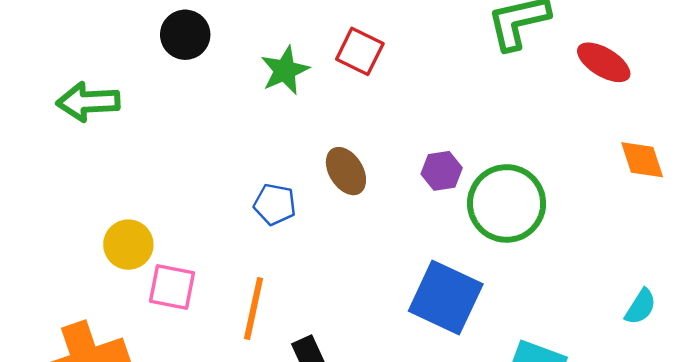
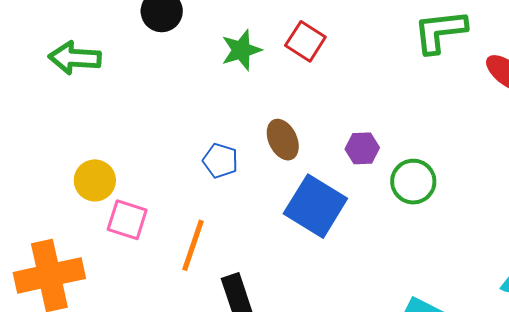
green circle: (507, 203) -> (413, 182), size x0.7
blue square: (446, 297) -> (315, 206), moved

